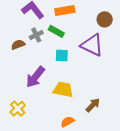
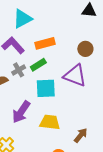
green rectangle: (56, 31) -> (38, 65), turned -56
cyan square: (62, 56) -> (46, 88), size x1.5

